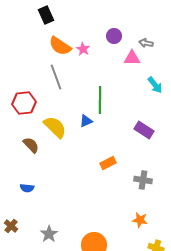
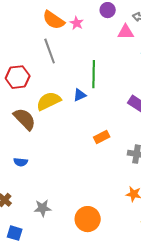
yellow semicircle: (55, 127) -> (49, 101), turned -70
brown semicircle: (31, 145) -> (25, 119), size x1.4
gray star: (49, 234) -> (43, 208), turned 30

